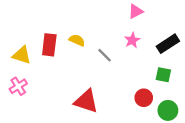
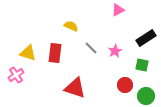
yellow semicircle: (77, 40) -> (71, 26), moved
pink star: (132, 40) -> (115, 51), moved
red rectangle: (49, 45) -> (55, 53), moved
yellow triangle: (22, 55) -> (28, 53), moved

